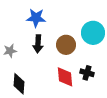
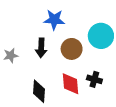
blue star: (36, 18) -> (54, 20), moved
black diamond: (19, 84) -> (39, 91), moved

